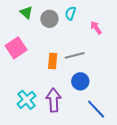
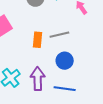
blue line: (96, 109) -> (65, 89), moved, turned -40

